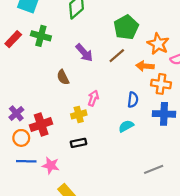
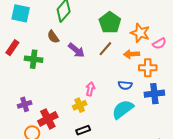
green cross: (41, 36) -> (34, 59), moved
brown semicircle: (63, 77) -> (53, 37), moved
blue semicircle: (133, 100) -> (125, 85), turned 96
purple cross: (16, 113) -> (25, 104), moved, turned 32
cyan semicircle: (126, 126) -> (123, 109), size x1.6

